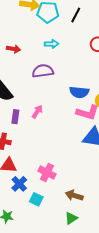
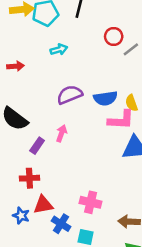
purple semicircle: (43, 71) -> (70, 95), moved
purple rectangle: (15, 117) -> (37, 146), turned 40

